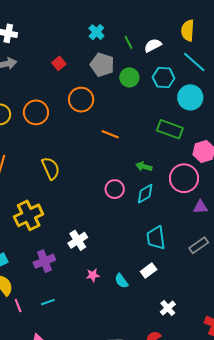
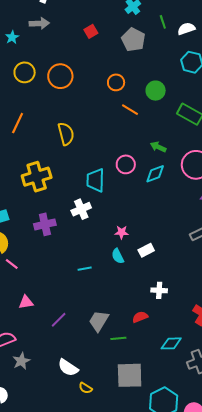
green circle: (129, 77) -> (156, 91), moved
orange circle: (81, 100) -> (116, 82), moved, size x0.7
cyan trapezoid: (156, 238) -> (95, 180), moved
pink star: (93, 275) -> (122, 232), moved
cyan line: (48, 302) -> (85, 269), moved
pink line: (18, 306) -> (12, 264), turned -40
white cross: (168, 308) -> (159, 290), turned 35

